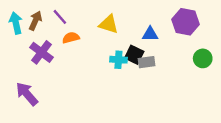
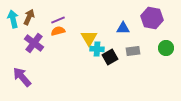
purple line: (60, 17) -> (58, 20), moved, turned -72
yellow triangle: (109, 24) -> (89, 38), moved, turned 42
black square: (134, 55) -> (110, 57), moved, turned 35
gray rectangle: (147, 62) -> (133, 51), moved

